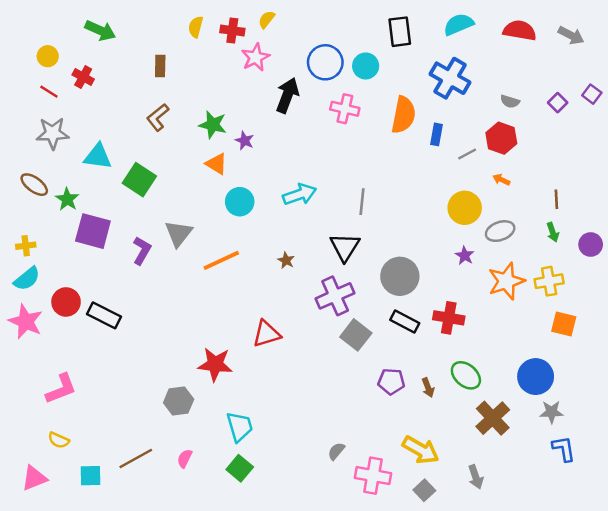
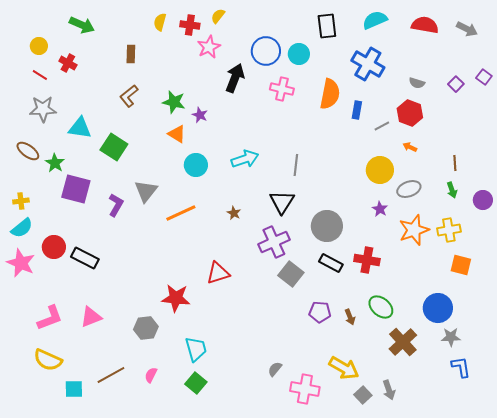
yellow semicircle: (59, 440) -> (48, 360), size x1.6
pink triangle: (34, 478) -> (91, 317), moved
gray square: (424, 490) -> (363, 395), moved

